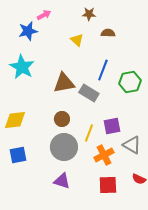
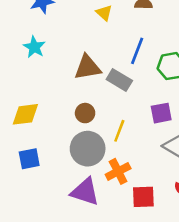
cyan star: (22, 67) -> (34, 47), size x0.7
purple square: (112, 126) -> (161, 113), moved
orange cross: (104, 155) -> (118, 171), moved
purple triangle: (62, 181) -> (85, 192), size x1.4

